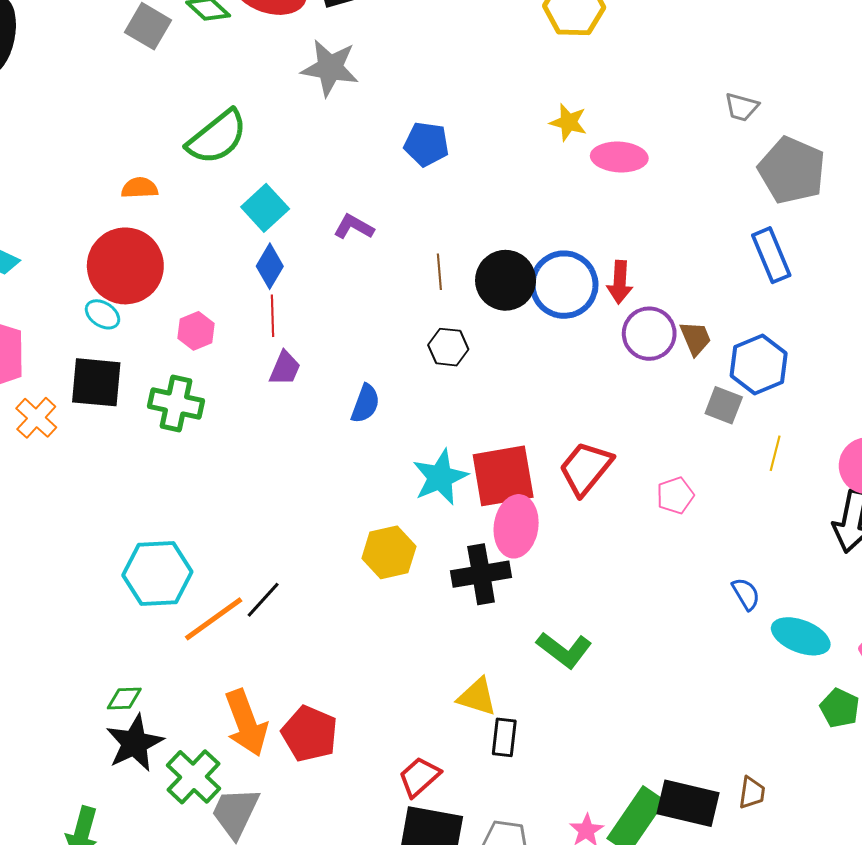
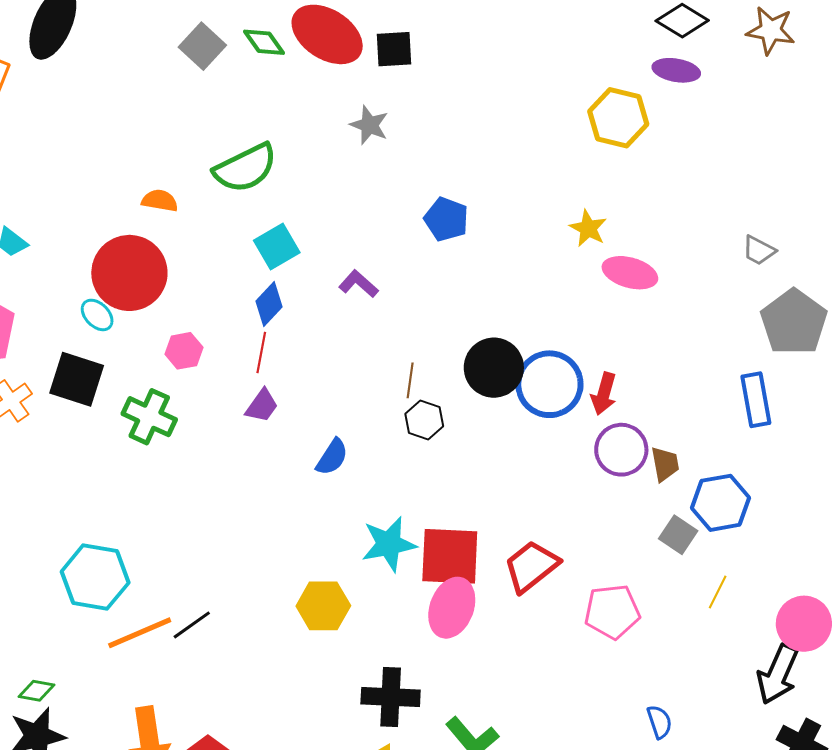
gray star: (330, 68) -> (369, 125), size x0.7
brown line: (439, 272) -> (410, 380), moved
pink pentagon: (675, 495) -> (612, 612), size x1.5
black cross: (481, 574) -> (391, 697), moved

